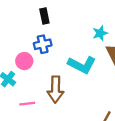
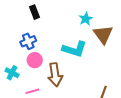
blue cross: (43, 44) -> (28, 41), moved
pink circle: (24, 61) -> (35, 60), moved

